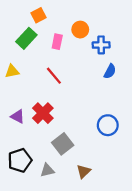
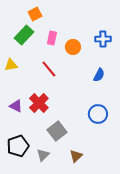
orange circle: (80, 30) -> (73, 47), moved
blue cross: (101, 45) -> (103, 39), moved
blue semicircle: (110, 71) -> (99, 75), moved
gray triangle: (47, 170) -> (43, 155), turned -32

